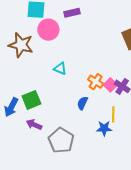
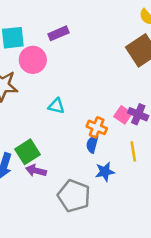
orange cross: (96, 82) -> (97, 127), moved
purple arrow: (34, 125) -> (36, 171), moved
blue star: (104, 128) -> (105, 172), moved

